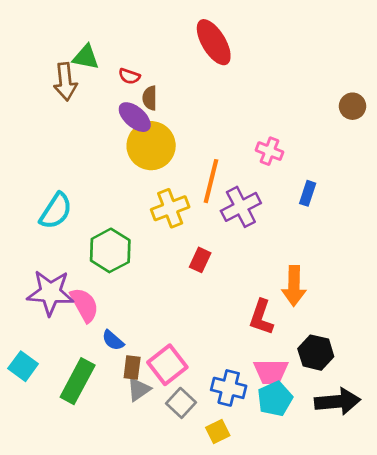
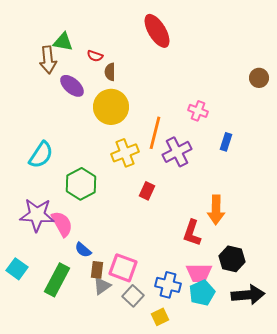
purple ellipse: (135, 117) -> (72, 86), moved
pink square: (167, 365) -> (123, 268), turned -32

